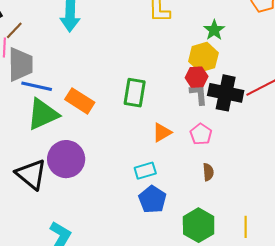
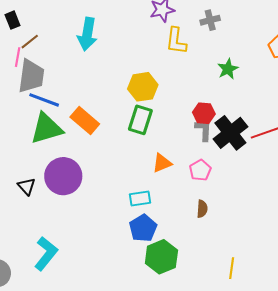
yellow hexagon: (203, 57) -> (143, 87), moved
black cross: (226, 93) -> (230, 133), turned 32
black triangle: (31, 174) -> (27, 186), size x0.6
green hexagon: (199, 225) -> (161, 257), moved

